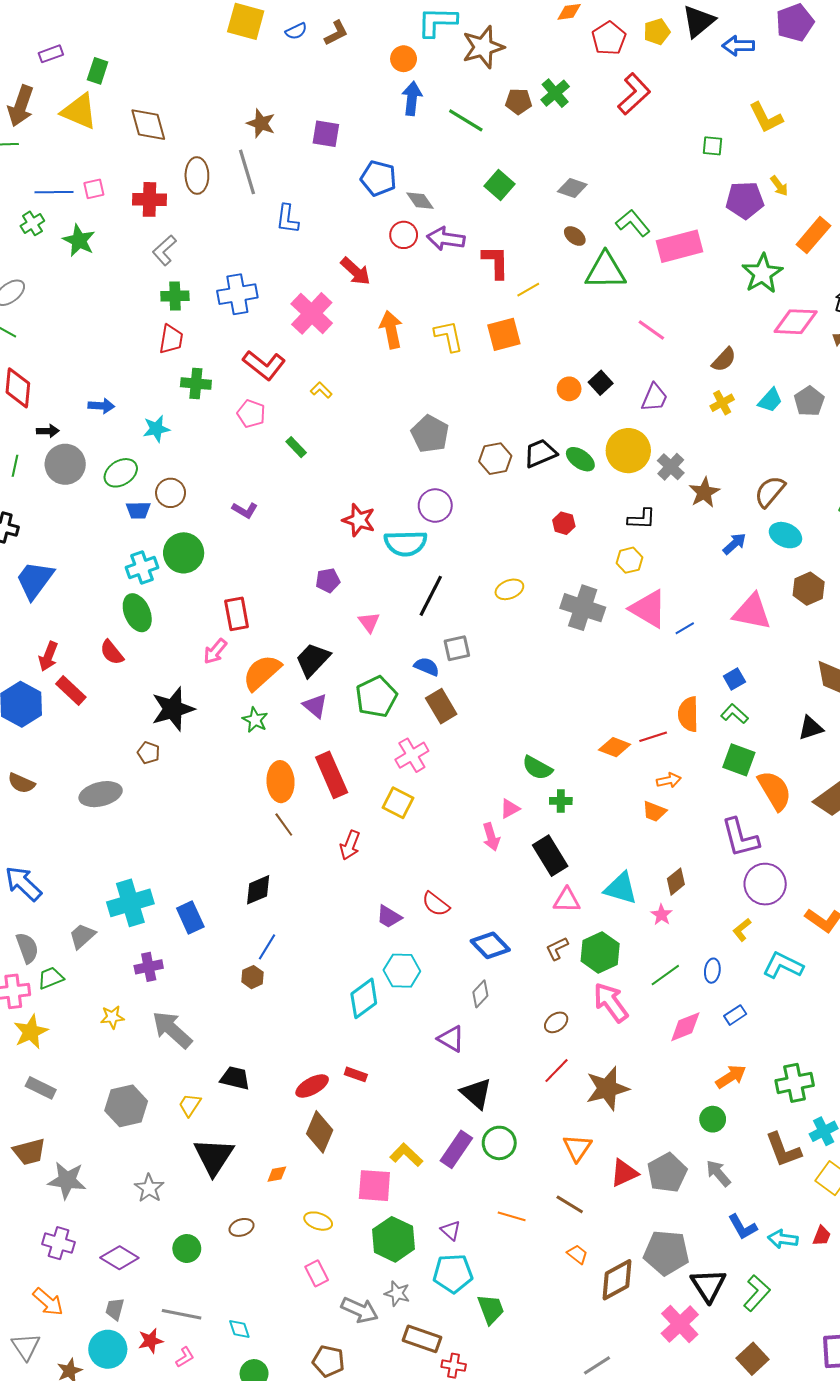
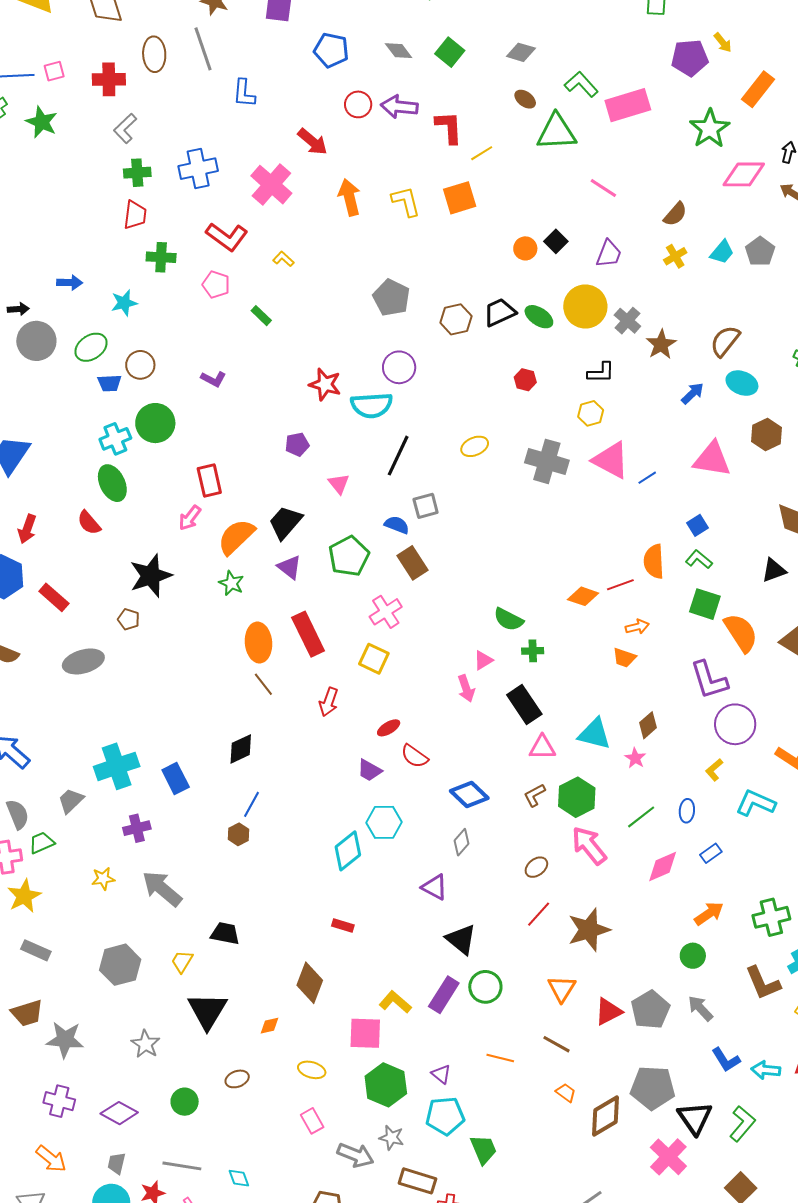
gray diamond: (420, 201) -> (399, 51), moved
red rectangle: (71, 690) -> (54, 597), moved
red ellipse: (312, 1086) -> (389, 728), moved, size x0.7

